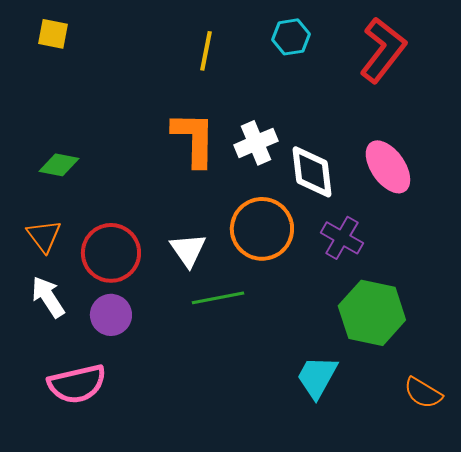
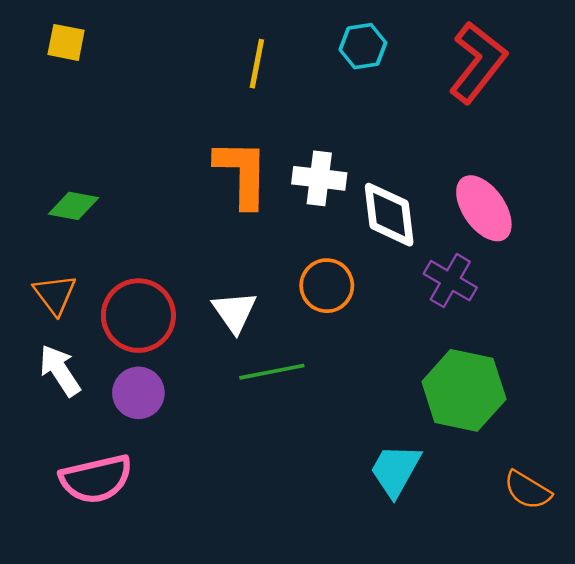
white cross: (256, 143) -> (319, 178), turned 30
orange circle: (262, 229) -> (327, 286), size x0.7
purple cross: (342, 238) -> (450, 281), moved

